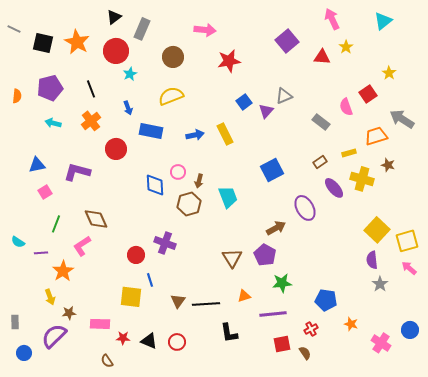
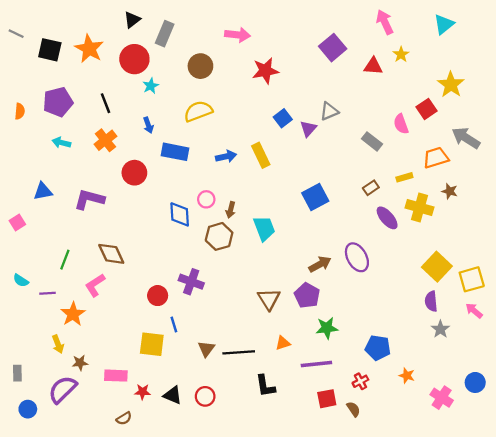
yellow star: (389, 73) -> (451, 85), size x1.6
pink square: (45, 192) -> (17, 223), moved
purple ellipse: (305, 208) -> (357, 257), moved
brown semicircle: (107, 361) -> (124, 418), turned -88

